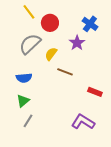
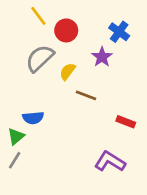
blue semicircle: (24, 78) -> (33, 118), moved
green triangle: (23, 101) -> (16, 136), moved
gray line: (28, 121) -> (15, 160), moved

